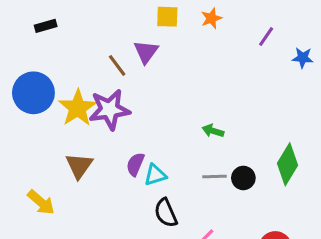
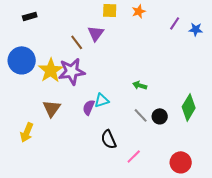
blue star: (303, 58) -> (196, 29), moved
cyan triangle: (155, 175) -> (102, 100), moved
gray line: (214, 176) -> (141, 115), turned 49
yellow arrow: (41, 202) -> (27, 132), turned 72

